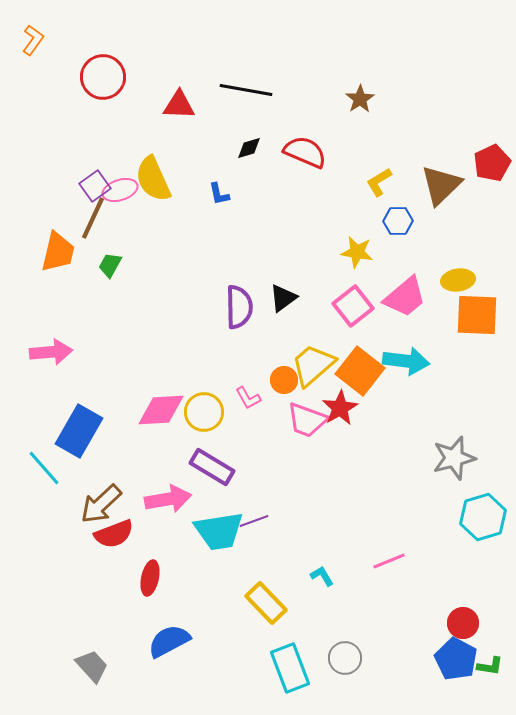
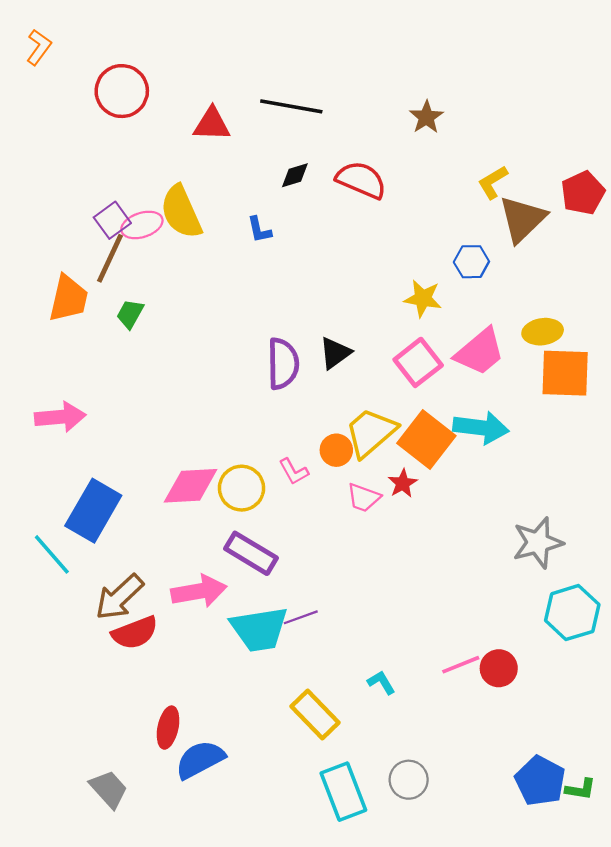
yellow L-shape: (379, 182) -> (493, 182), moved
red star: (340, 408) -> (403, 483), size x0.7
pink trapezoid: (307, 420) -> (364, 498), size x0.7
red ellipse: (150, 578) -> (168, 728), moved
red circle: (463, 623) -> (499, 668), moved

